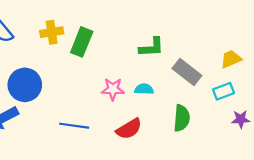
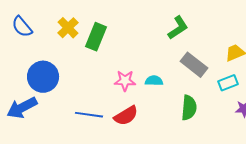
yellow cross: (52, 32) -> (68, 28), turned -35
green L-shape: (152, 47) -> (178, 28), moved, turned -30
red semicircle: (129, 129) -> (126, 116), moved

